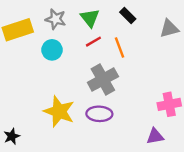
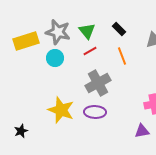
gray star: (56, 19) -> (58, 32), size x1.4
orange line: (119, 48) -> (122, 56), moved

